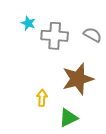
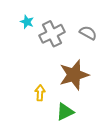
gray cross: (55, 36) -> (52, 34), turned -30

